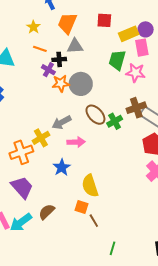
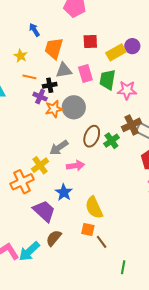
pink rectangle: (142, 48) -> (85, 73), moved
brown ellipse: (95, 115) -> (92, 136), turned 70
purple trapezoid: (22, 187) -> (44, 211), moved

